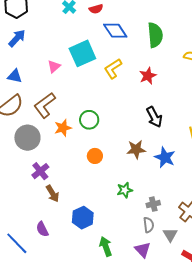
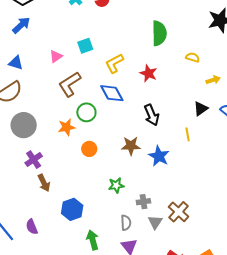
blue diamond: (115, 31) -> (112, 93), moved
cyan square: (82, 53) -> (85, 46), size x0.6
red star: (148, 76) -> (148, 73), turned -30
brown L-shape: (45, 105) -> (70, 84), moved
orange star: (63, 128) -> (67, 127), moved
gray semicircle: (149, 225) -> (126, 223), moved
purple semicircle: (42, 229) -> (32, 227), moved
gray triangle: (170, 235) -> (155, 222), moved

